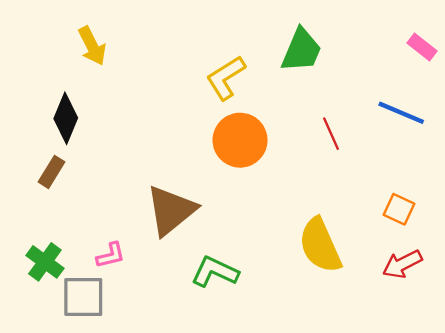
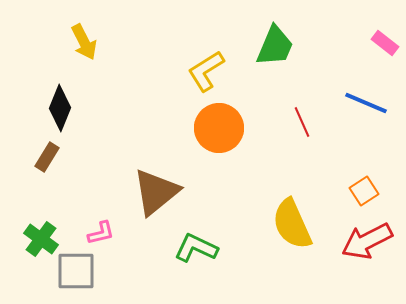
orange square: (399, 209) -> (364, 191), turned 32
red arrow: (402, 264) -> (367, 241), size x1.4

